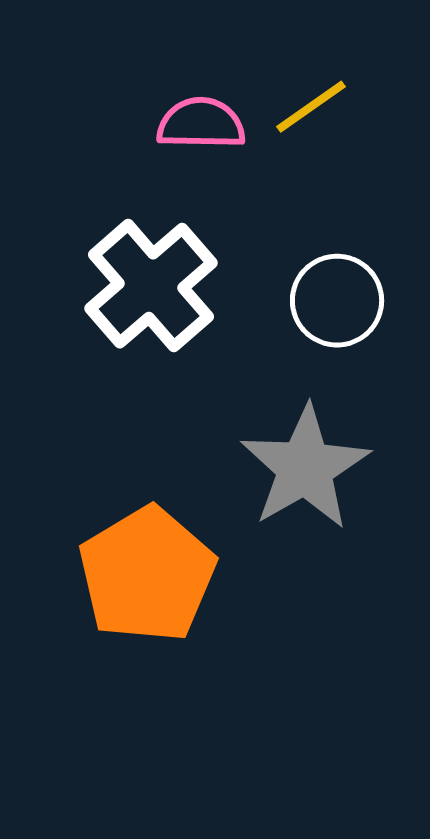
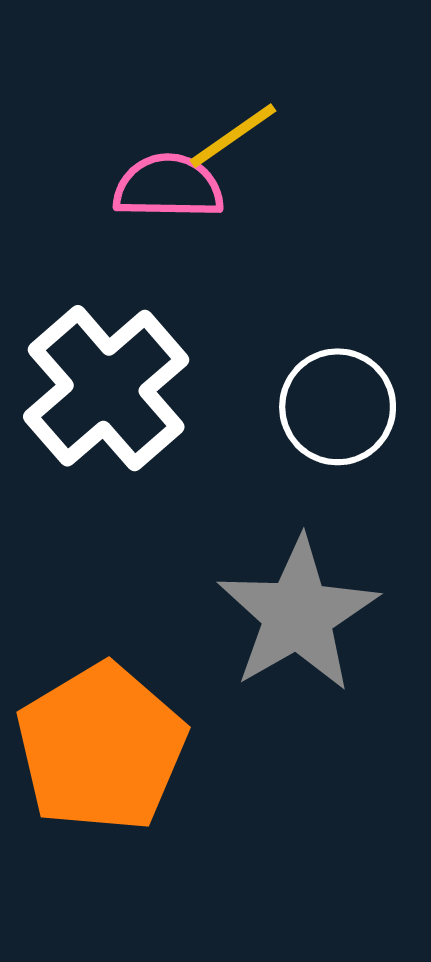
yellow line: (311, 107) -> (233, 136), moved

